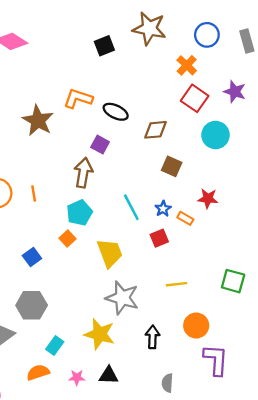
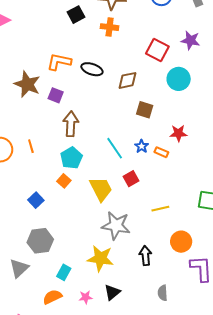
orange cross: (187, 65) -> (110, 27), moved, turned -30
purple square: (100, 145) -> (56, 95), moved
red square: (159, 238) -> (131, 179), moved
black triangle: (109, 375) -> (112, 292), turned -36

